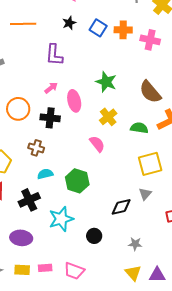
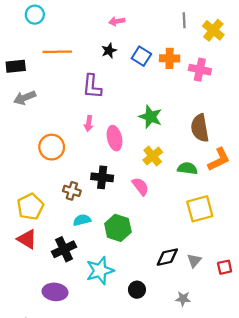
pink arrow: (51, 88) -> (89, 124), turned 136
brown semicircle: (150, 92) -> (200, 128), turned 30
black cross: (50, 118) -> (102, 177), moved
gray triangle: (145, 194) -> (194, 260), moved

